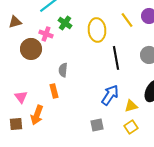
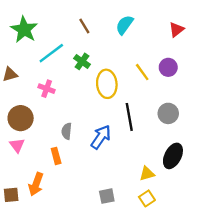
green cross: (65, 23) -> (82, 61), moved
brown circle: (31, 49) -> (21, 118), moved
blue arrow: (110, 95) -> (101, 137), moved
pink triangle: (21, 97) -> (17, 145), moved

